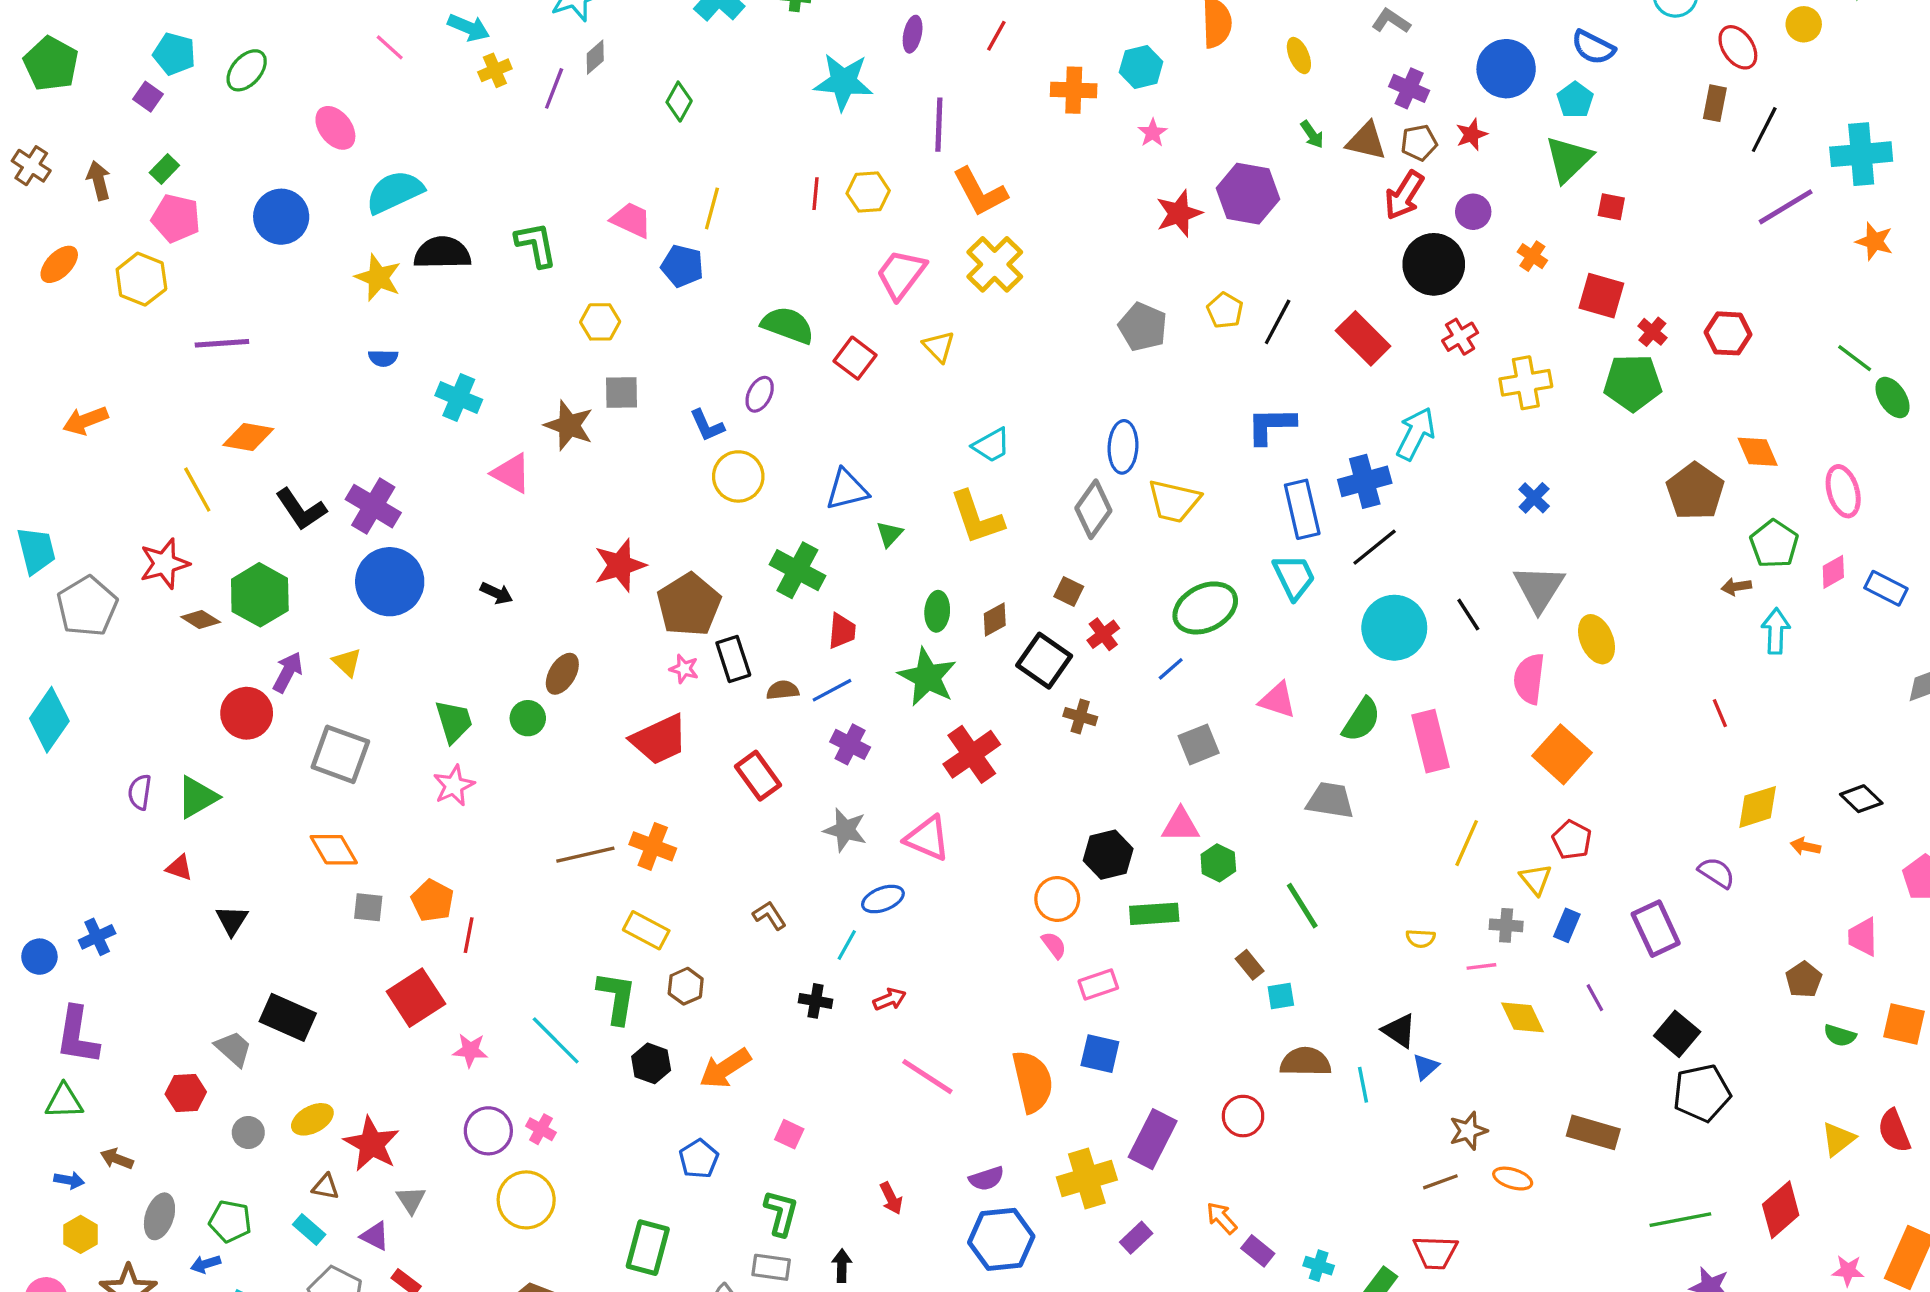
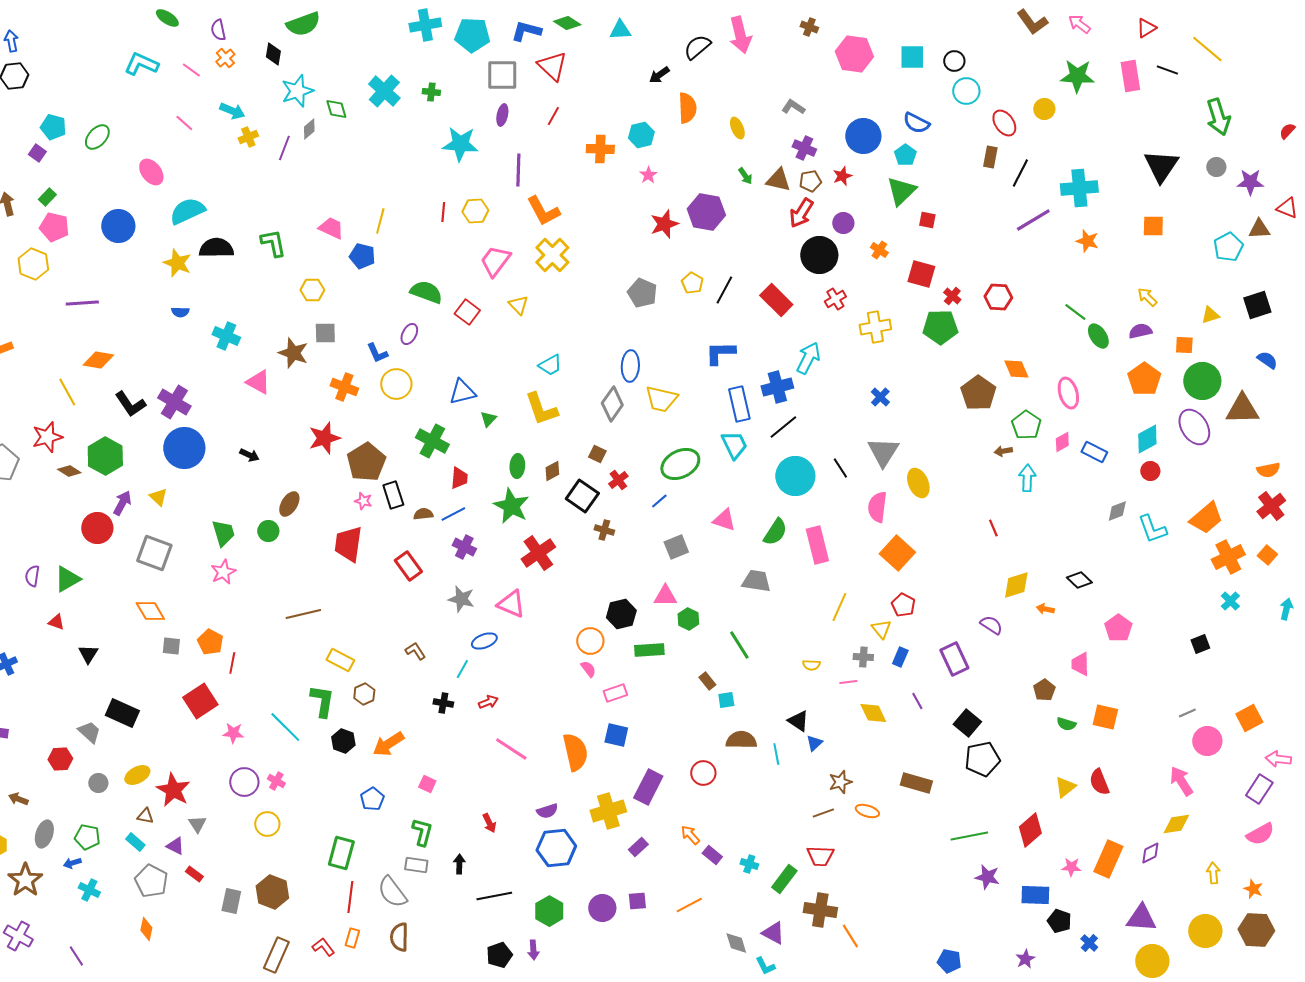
green diamond: (679, 102) -> (336, 109), moved, turned -45
red trapezoid: (659, 740) -> (348, 544), turned 123
orange cross: (653, 846) -> (344, 387), moved
yellow circle: (526, 1200) -> (267, 824), size x0.7

